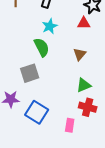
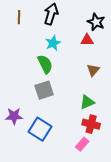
brown triangle: (80, 54) -> (93, 70), moved
gray square: (30, 73) -> (44, 90), moved
pink rectangle: (70, 125) -> (82, 144), moved, turned 32

